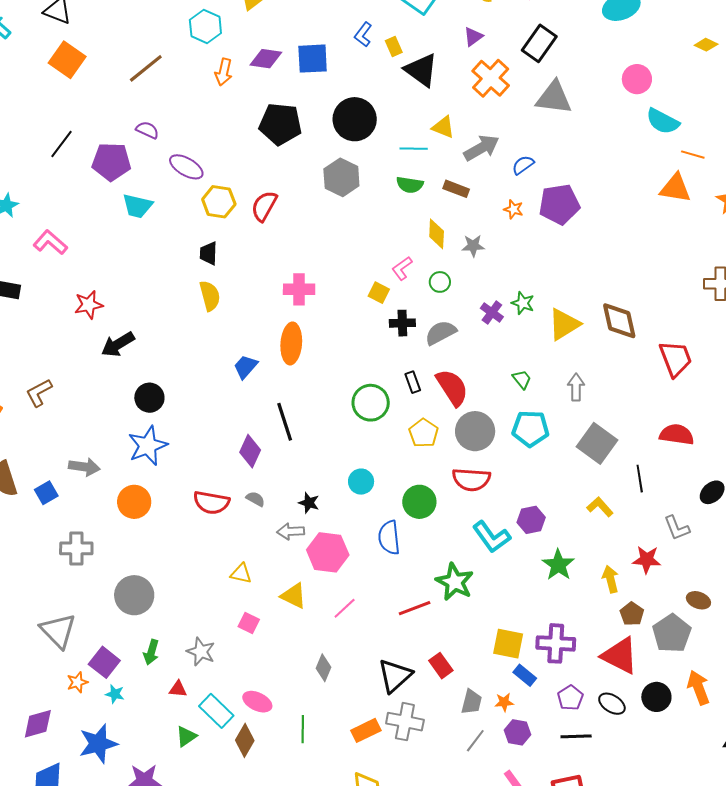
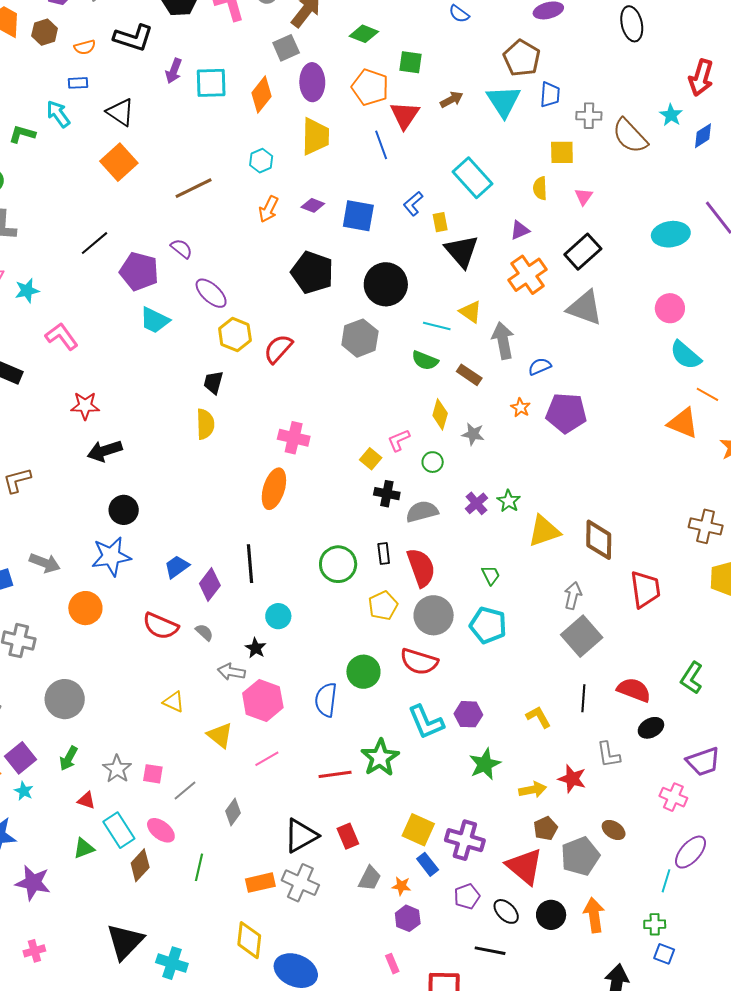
cyan hexagon: (205, 26) -> (261, 161), size x0.7
purple diamond: (266, 59) -> (313, 205), size x0.7
gray arrow: (481, 148) -> (503, 341), turned -84
blue trapezoid: (246, 367) -> (177, 567), moved
gray arrow: (576, 387) -> (573, 596), moved
red semicircle: (677, 435) -> (634, 690), moved
gray square: (597, 443) -> (582, 636), moved
cyan circle: (361, 482) -> (278, 616), moved
yellow arrow: (611, 579) -> (533, 790), turned 80
pink square: (249, 623) -> (153, 774), moved, turned -30
black line: (576, 736) -> (490, 951), moved
gray line: (475, 741) -> (185, 791), moved

